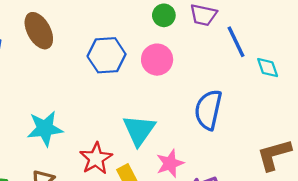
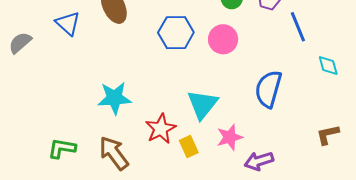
cyan diamond: (268, 68) -> (328, 66), moved
brown L-shape: (274, 155) -> (328, 135), size x0.7

